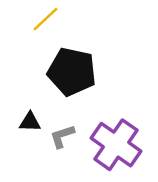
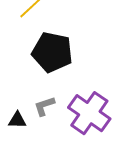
black triangle: (30, 122) -> (17, 120), moved

